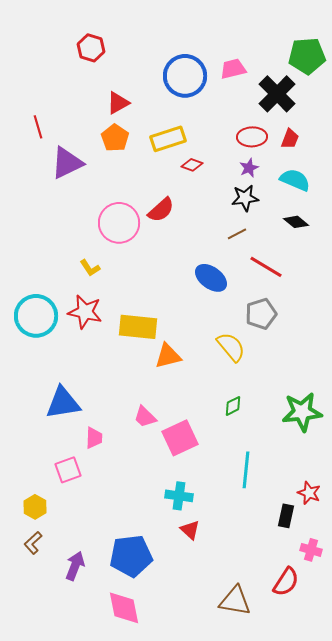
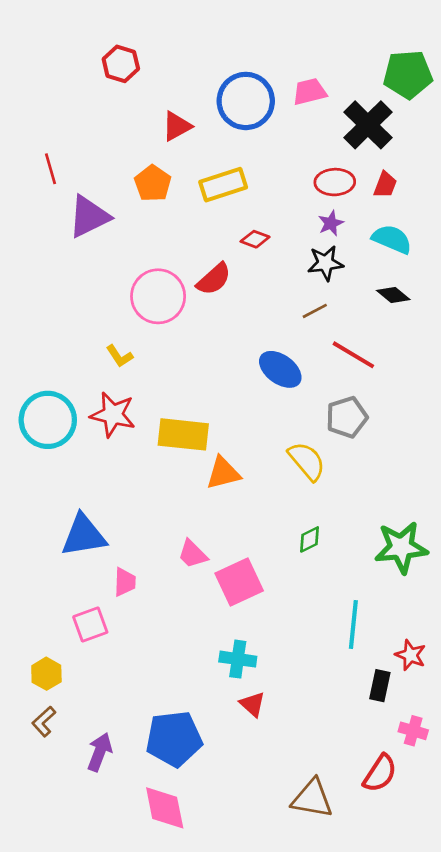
red triangle: (118, 103) -> (177, 126), moved
red diamond: (192, 165) -> (255, 239), moved
cyan line: (246, 470) -> (353, 624), moved

